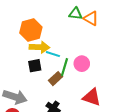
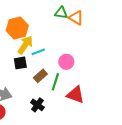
yellow arrow: (39, 47) -> (25, 45), turned -60
cyan line: (53, 54) -> (38, 52), turned -40
green line: (64, 67) -> (55, 82), moved

